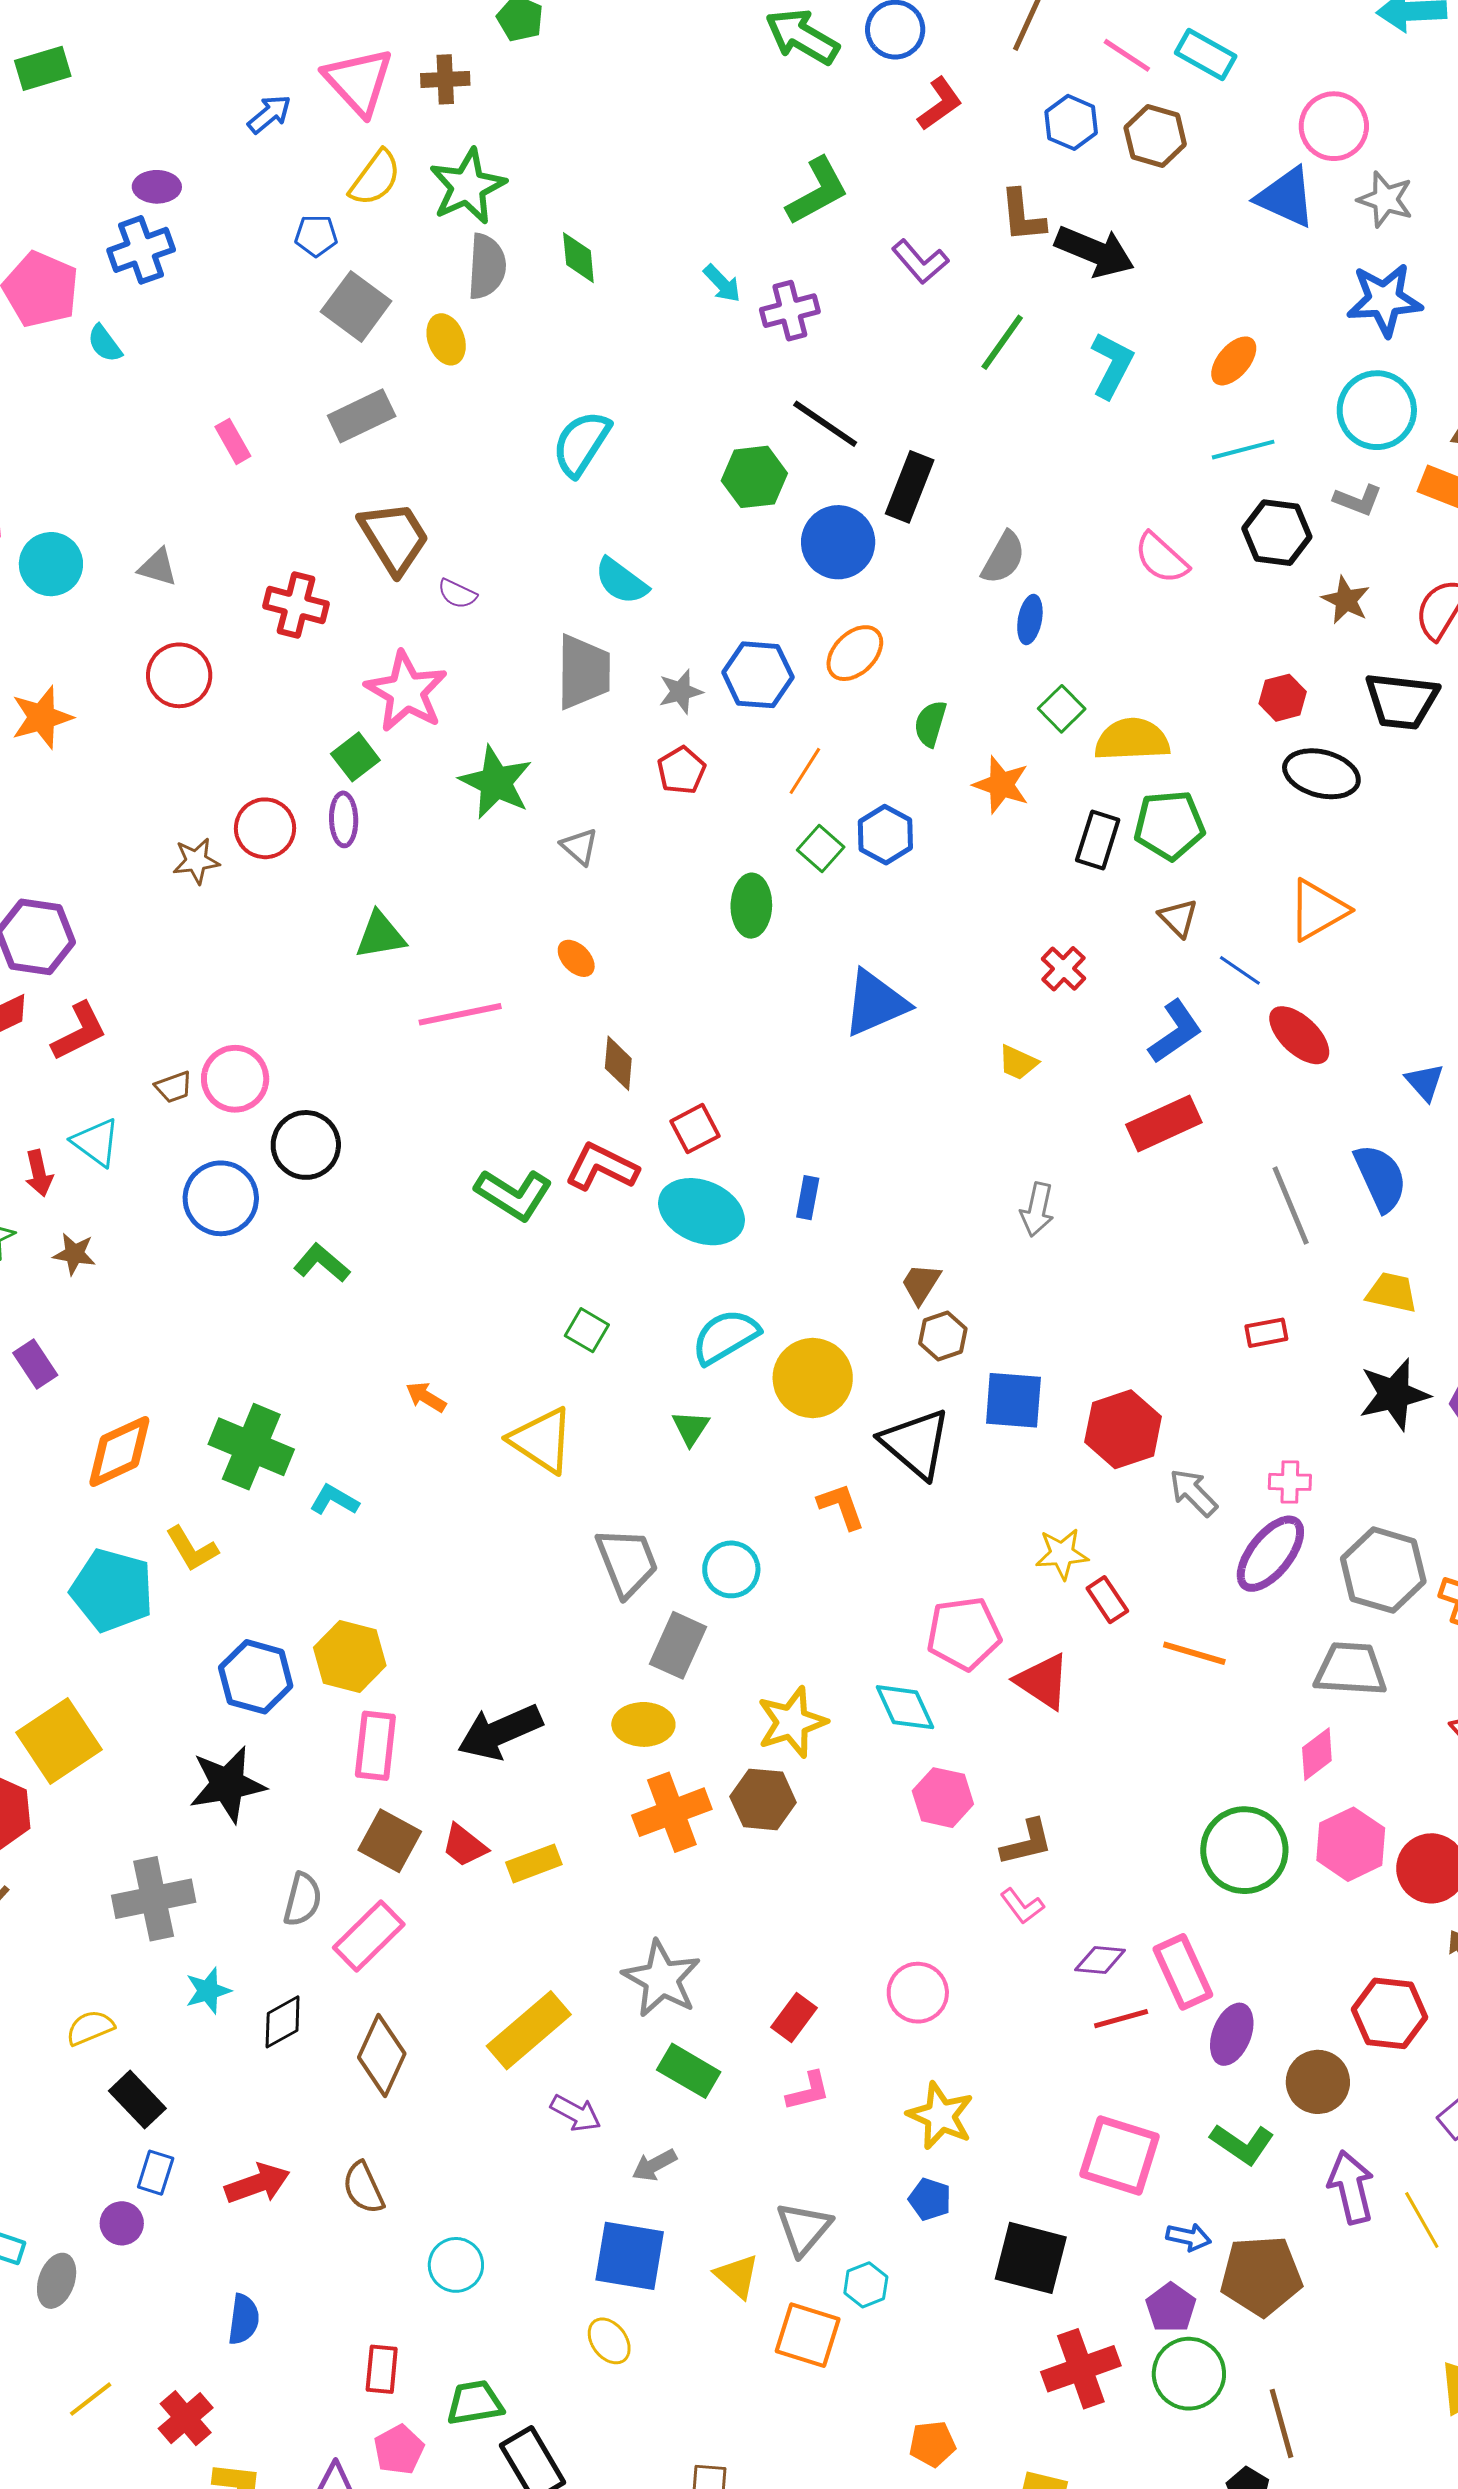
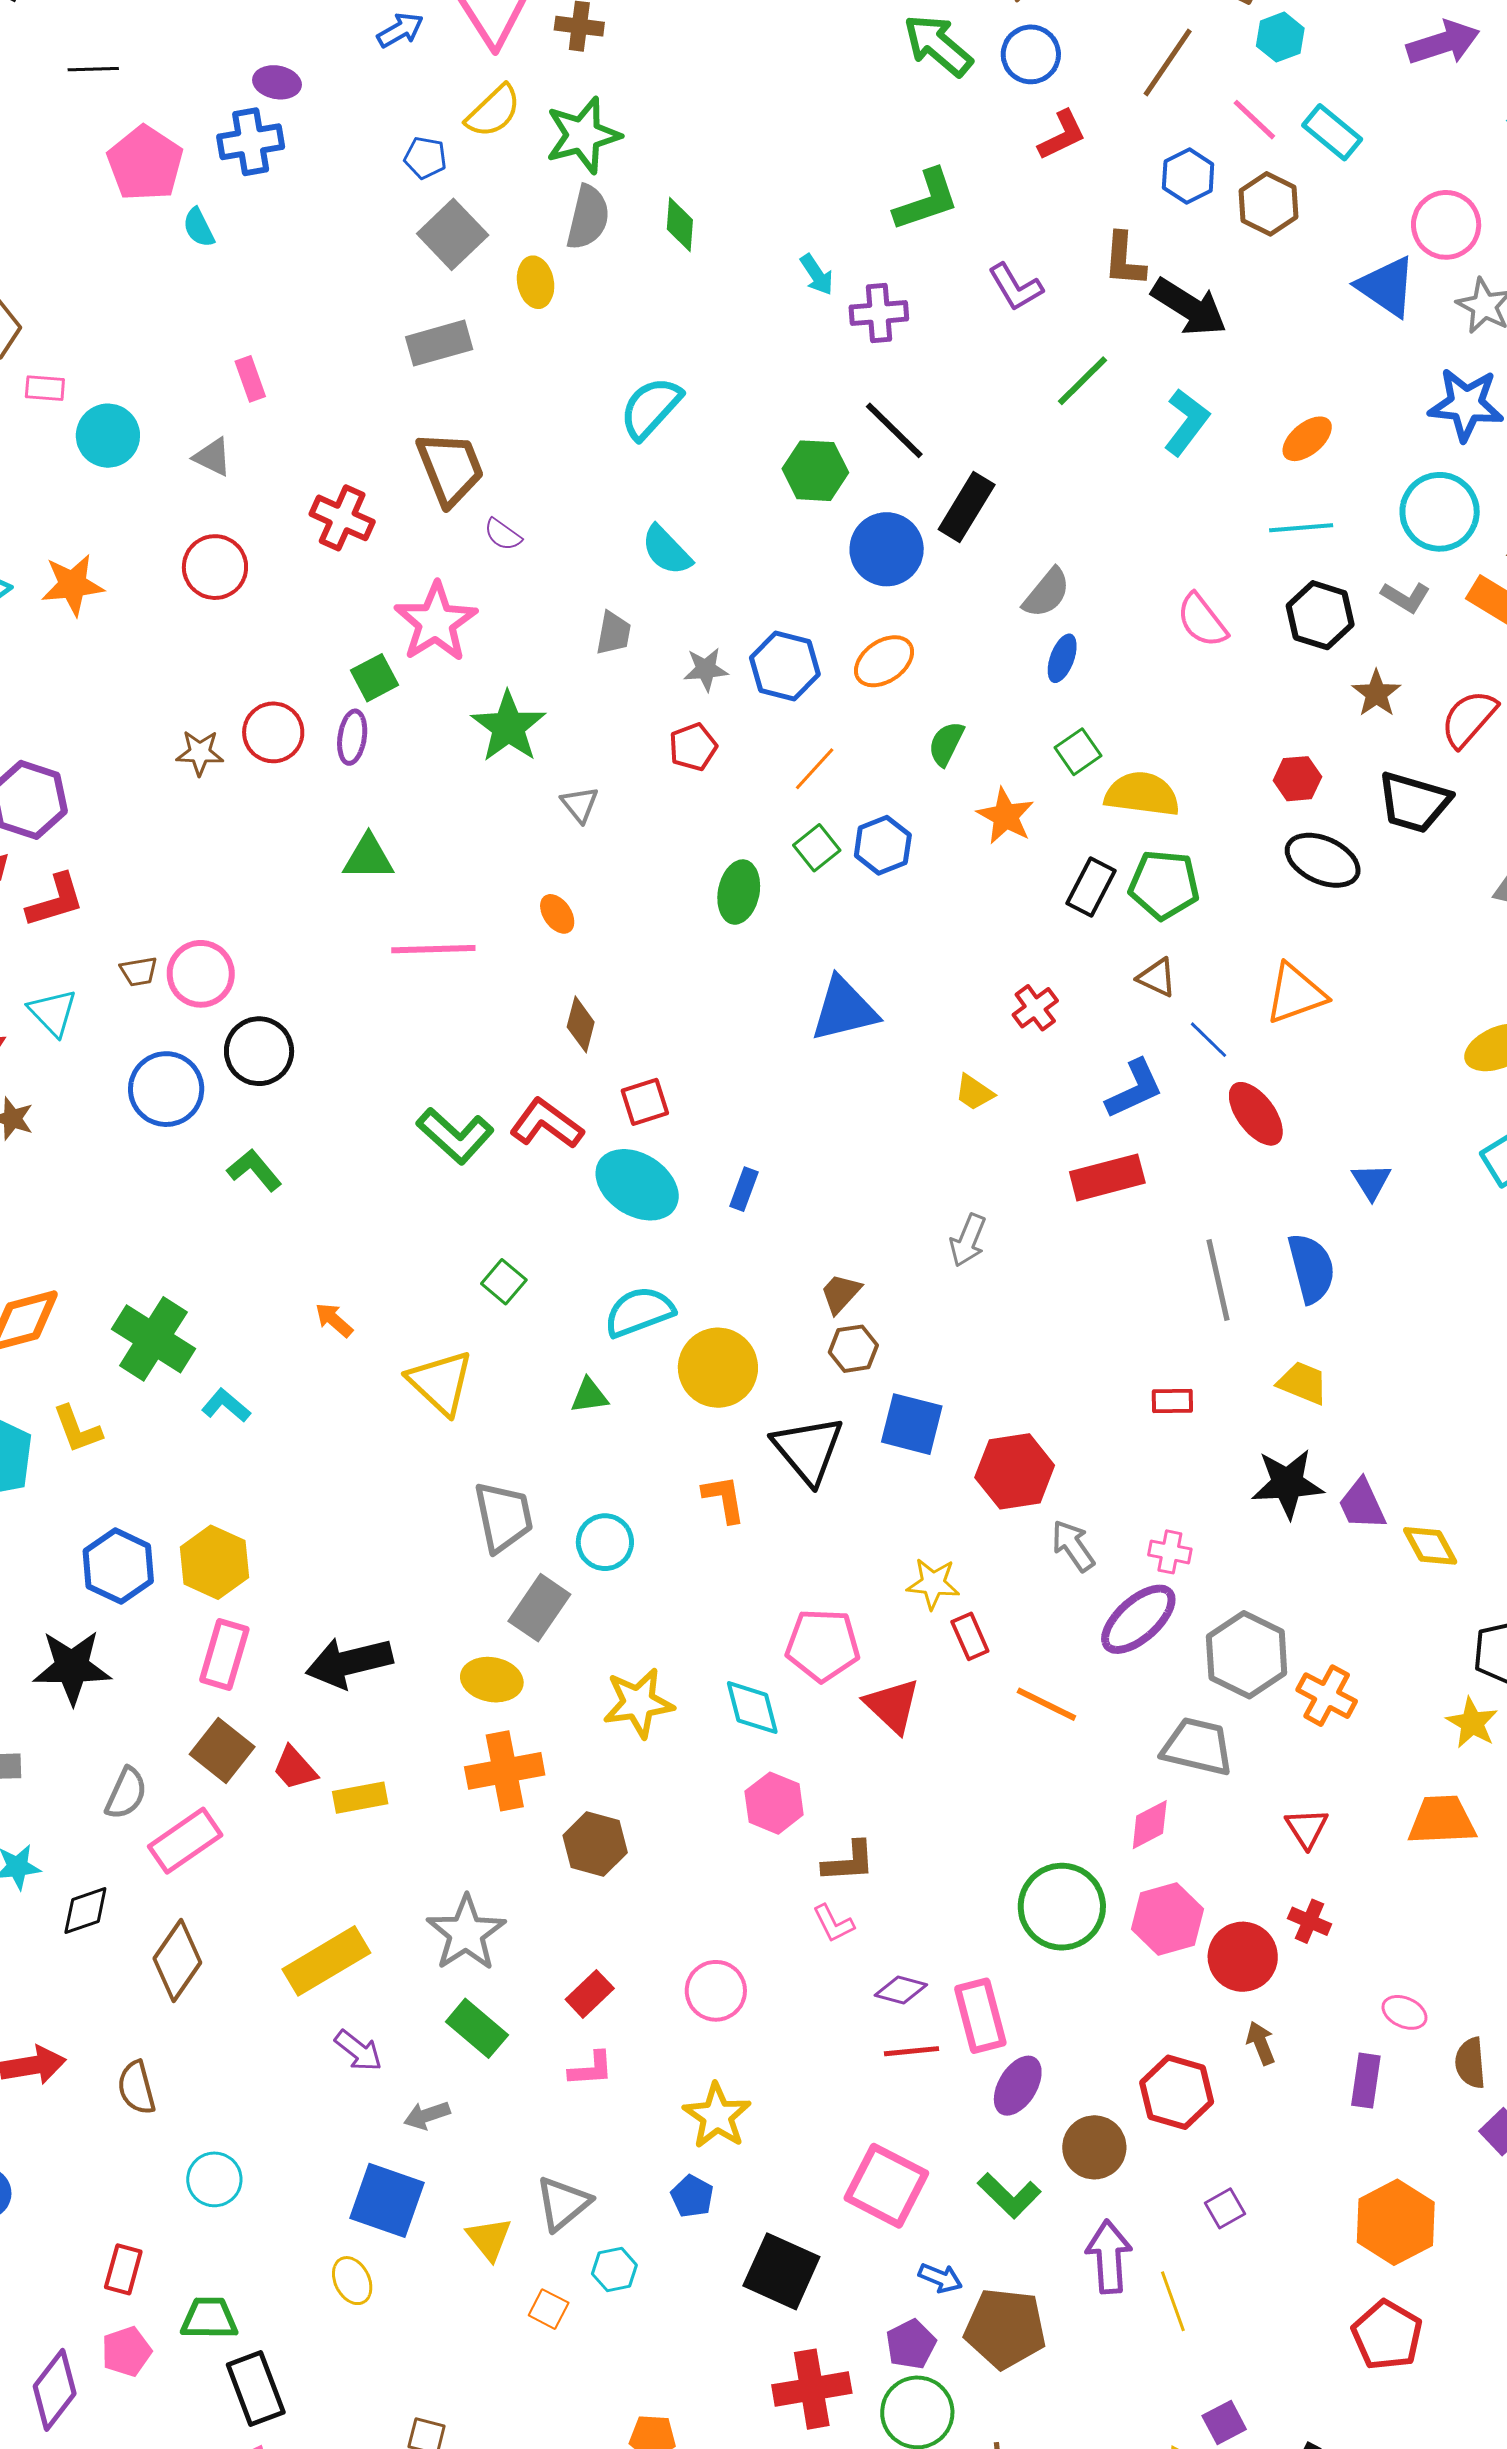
pink rectangle: (233, 441) -> (250, 379), moved
gray trapezoid: (583, 672) -> (614, 633), size x0.6
brown triangle: (1178, 918) -> (1157, 978), turned -30
green triangle: (691, 1428) -> (589, 1396), turned 39
brown hexagon: (763, 1799) -> (595, 1844), moved
orange square: (808, 2335) -> (549, 2309), size x0.6

